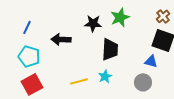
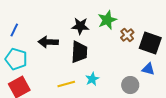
brown cross: (163, 16) -> (127, 35), moved
black trapezoid: (110, 49) -> (79, 52), moved
blue triangle: (151, 61) -> (148, 69), moved

